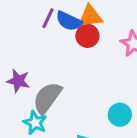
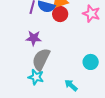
purple star: (18, 81) -> (34, 38), moved

